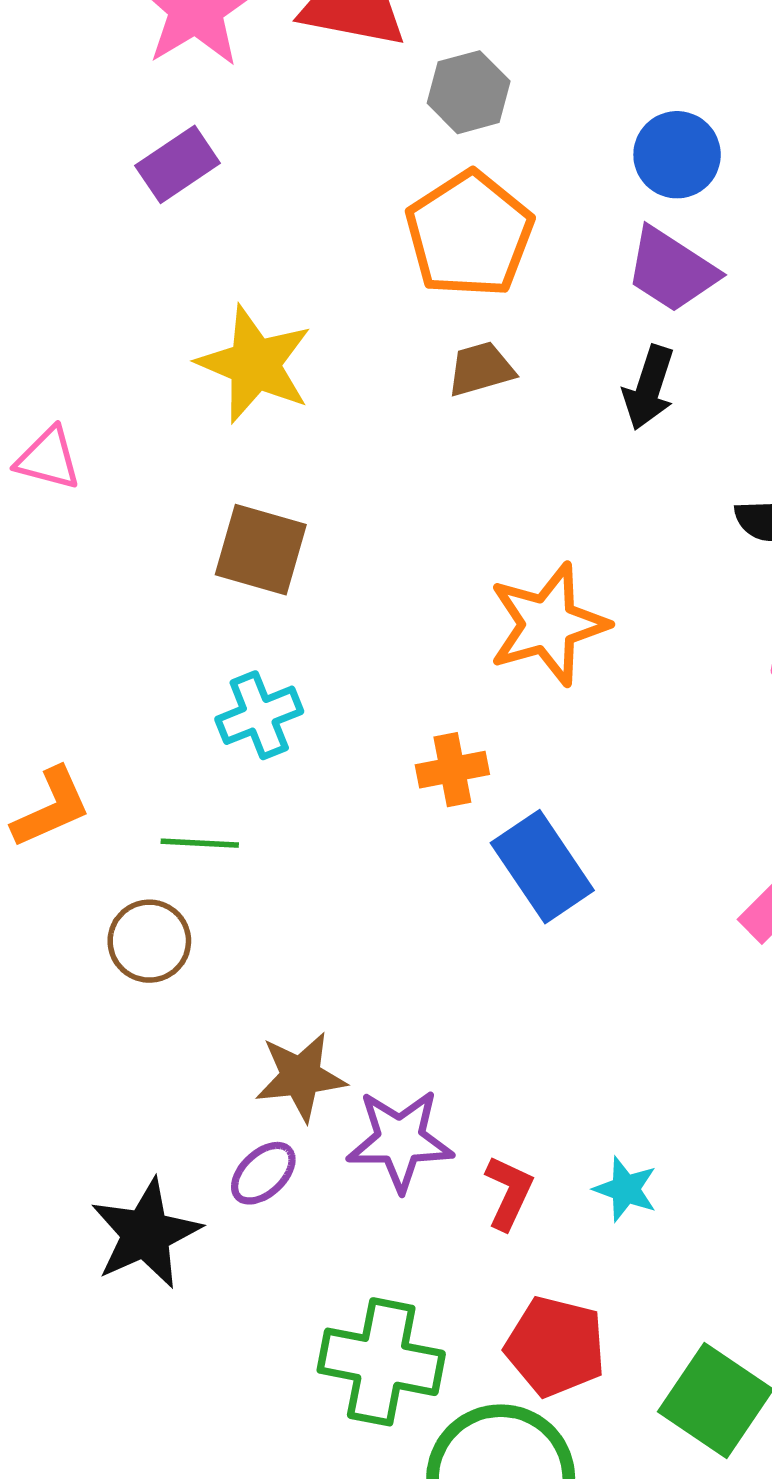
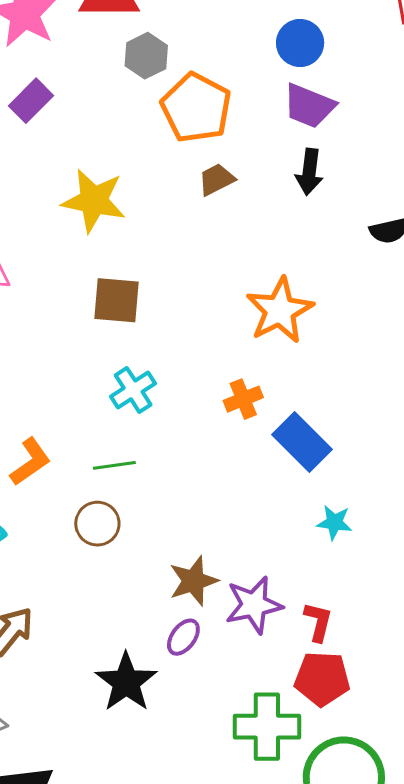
gray hexagon: (469, 92) -> (146, 56), moved
cyan star: (626, 1189) -> (334, 522), moved
red pentagon: (555, 1346) -> (322, 679), moved

